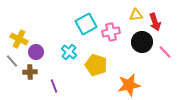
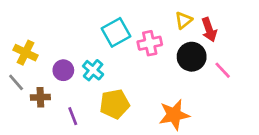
yellow triangle: (136, 15) -> (184, 20), turned -32
purple circle: (36, 52) -> (63, 70), moved
yellow pentagon: (96, 65) -> (115, 104), moved, turned -30

